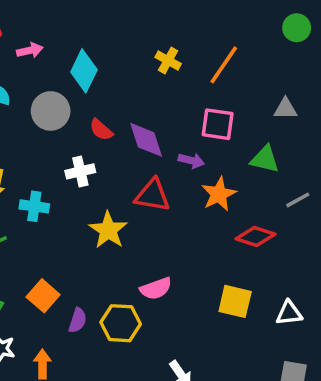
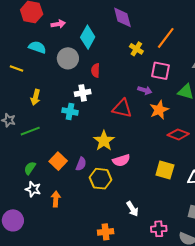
yellow cross: (168, 60) -> (136, 49), moved
red semicircle: (101, 130) -> (95, 70), turned 48
purple diamond: (146, 140) -> (122, 17), moved
cyan cross: (34, 206) -> (70, 111), moved
yellow star: (108, 230) -> (104, 141), moved
purple semicircle: (78, 320) -> (81, 164), moved

